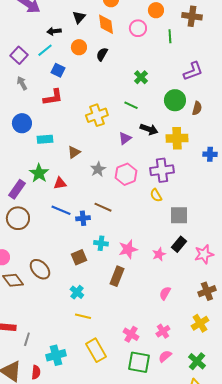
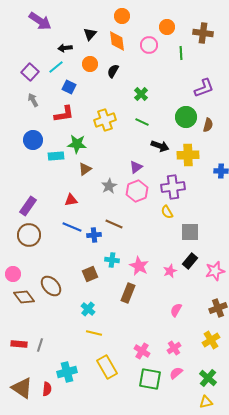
green cross: (141, 77) -> (141, 94), moved
yellow cross: (97, 115) -> (105, 120), moved
purple triangle: (125, 138) -> (136, 167), moved
green star: (39, 173) -> (77, 144), moved, turned -30
pink star: (128, 249) -> (139, 266), turned -30
gray line: (27, 339) -> (40, 345), moved

